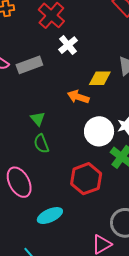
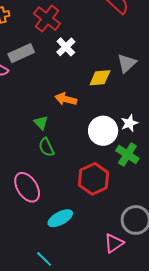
gray rectangle: (29, 65) -> (21, 53), moved
orange arrow: (78, 97) -> (66, 99), moved

